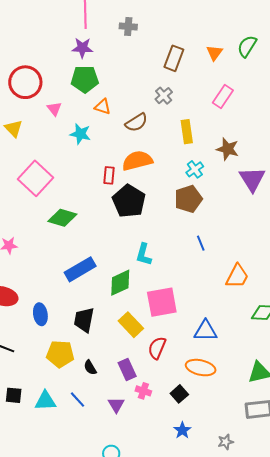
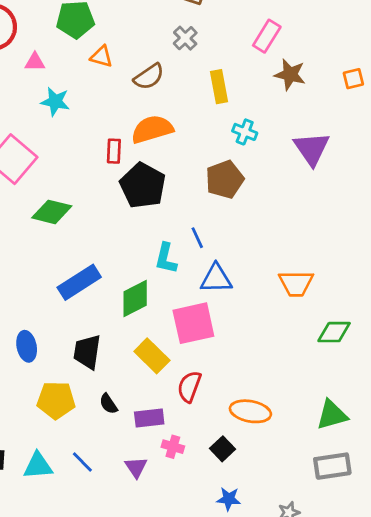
pink triangle: (54, 109) -> (35, 62), turned -49
cyan star: (80, 134) -> (55, 102), moved
brown star: (228, 149) -> (290, 74), moved
cyan cross: (195, 169) -> (245, 132), moved, turned -30
blue line: (201, 243) -> (197, 238), moved
orange trapezoid: (237, 276) -> (296, 283), turned 64
blue triangle: (206, 331) -> (216, 279), moved
black semicircle: (90, 368) -> (108, 404), moved
purple rectangle: (127, 370) -> (149, 418), turned -70
blue star: (182, 430) -> (229, 499), turned -30

